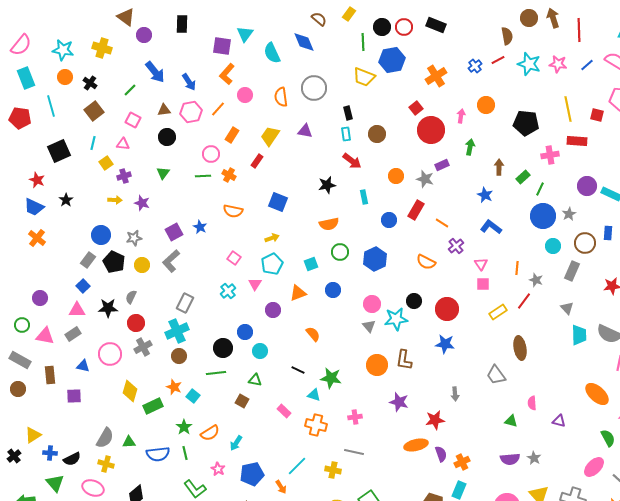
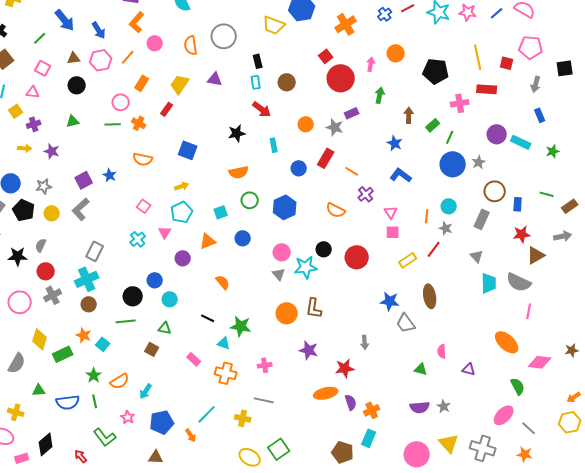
green triangle: (163, 173) -> (73, 121), turned 40
blue rectangle: (608, 233) -> (518, 204), moved
cyan circle: (553, 246) -> (449, 206), moved
blue star: (445, 344) -> (390, 301), moved
gray semicircle: (105, 438) -> (17, 363), moved

